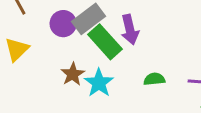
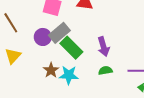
purple arrow: (130, 30) -> (103, 47), moved
cyan star: (99, 83) -> (69, 75), turned -30

